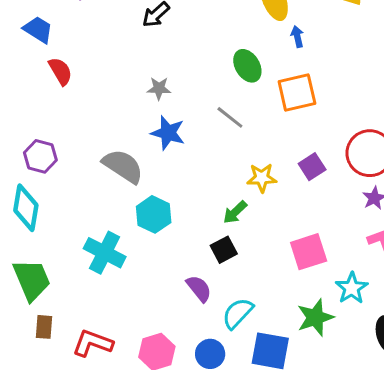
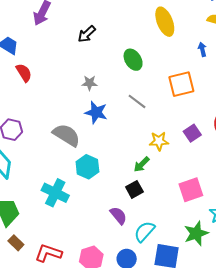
blue arrow: (297, 37) -> (202, 49), moved
green ellipse: (247, 66) -> (133, 60), moved
brown rectangle: (44, 327) -> (16, 243), turned -49

